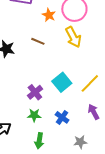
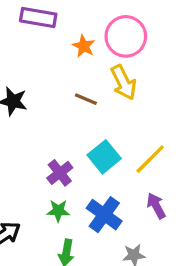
brown line: (38, 41) -> (86, 99), moved
blue cross: (62, 117) -> (104, 215), size x1.5

